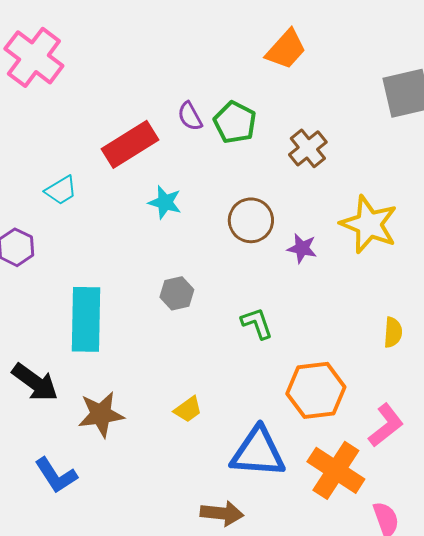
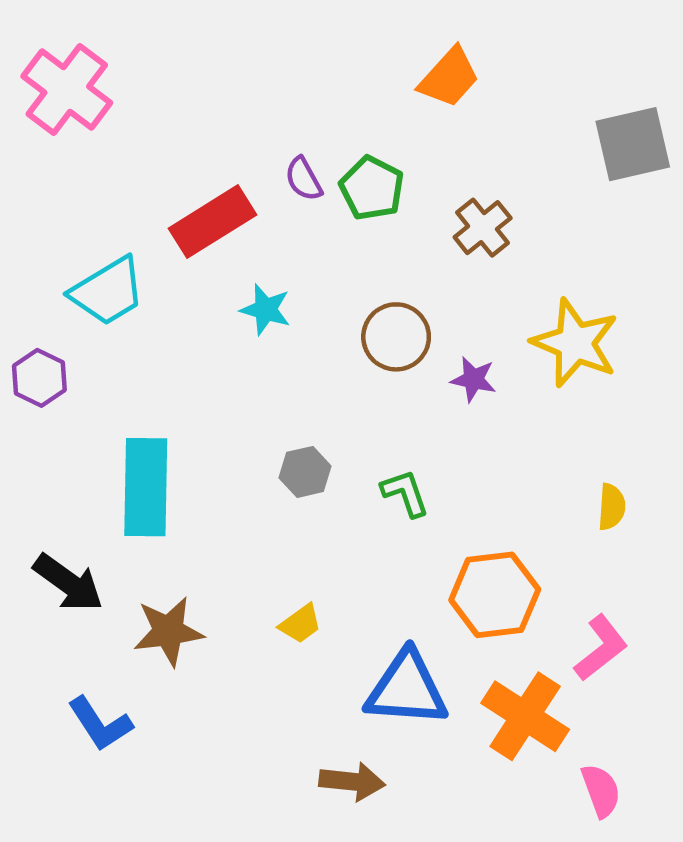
cyan trapezoid: (61, 190) -> (108, 291), size x1.6
gray hexagon: (177, 293) -> (305, 472), moved

